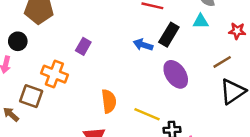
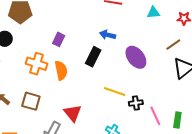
black rectangle: (169, 35) -> (93, 57), moved
brown square: (31, 96) -> (31, 101), moved
orange semicircle: (109, 101) -> (61, 70), moved

